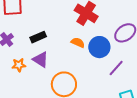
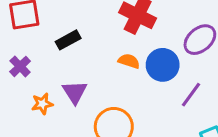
black rectangle: (38, 37) -> (68, 40), moved
purple triangle: (41, 59) -> (75, 92), turned 30

